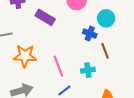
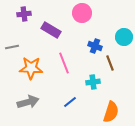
cyan circle: (106, 18) -> (124, 37), moved
pink line: (58, 66) -> (64, 63), moved

